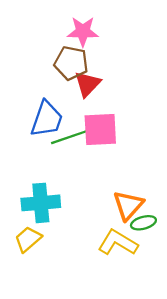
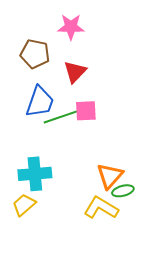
brown pentagon: (71, 63) -> (35, 54), moved
pink square: (100, 129) -> (86, 111), size x0.7

